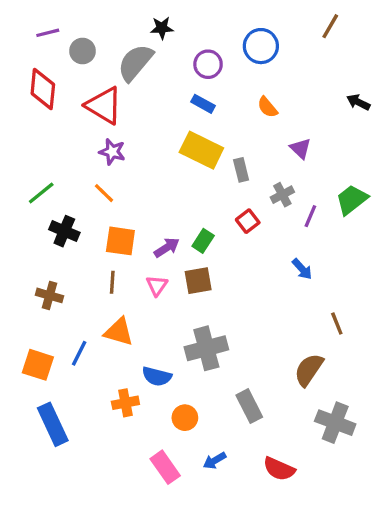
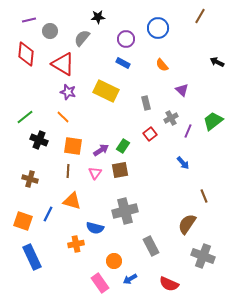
gray semicircle: (135, 63) -> (82, 38), size x0.7
yellow rectangle: (201, 150) -> (106, 91), moved
orange circle: (185, 418) -> (114, 261), moved

